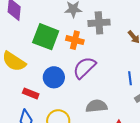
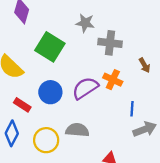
orange cross: (75, 40) -> (113, 80), moved
gray semicircle: (96, 106) -> (77, 130), moved

